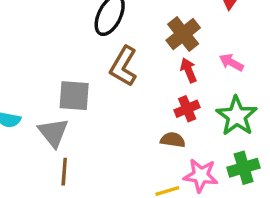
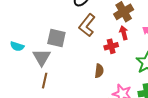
red cross: (187, 109) -> (111, 46), moved
brown semicircle: (173, 140) -> (99, 71), moved, turned 80

